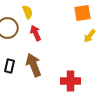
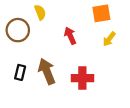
red arrow: (36, 33) -> (70, 36), moved
red cross: (71, 81) -> (82, 78), moved

